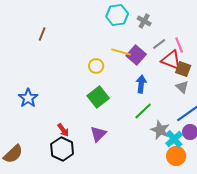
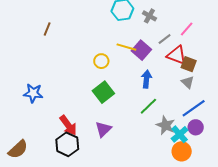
pink line: (179, 45) -> (187, 29), moved, turned 63
blue star: (28, 98) -> (33, 93), turned -30
red arrow: (63, 130) -> (68, 125), size x1.5

